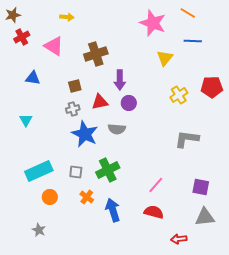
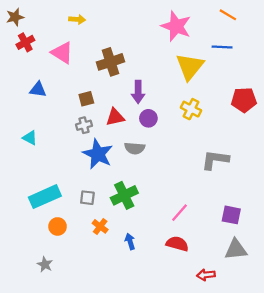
orange line: (188, 13) -> (228, 15), moved
yellow triangle: (165, 58) -> (190, 67), size x1.5
yellow cross: (179, 95) -> (191, 109), moved, turned -30
cyan triangle: (26, 120) -> (30, 138), turned -32
blue arrow: (113, 210) -> (130, 241), size x0.6

